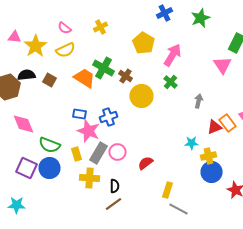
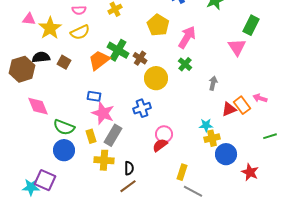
pink semicircle: (64, 28) -> (79, 10), turned -40
orange trapezoid: (84, 78) -> (99, 60), turned -70
blue cross: (108, 117) -> (142, 108), moved
pink circle: (118, 152) -> (164, 134), moved
yellow cross: (208, 156) -> (212, 138), moved
purple square: (26, 168) -> (45, 180), moved

